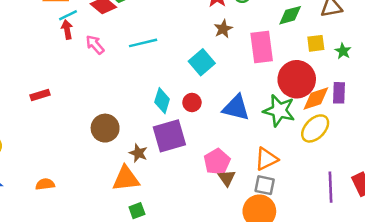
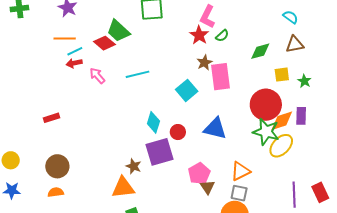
red arrow: (67, 30) -> (74, 63), turned -91
pink rectangle: (262, 47) -> (221, 77), moved
red circle: (192, 102) -> (178, 132), moved
green star: (279, 111) -> (266, 132), moved
brown circle: (105, 128) -> (57, 166), moved

